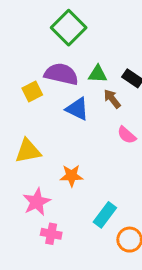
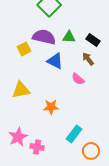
brown arrow: (112, 99) -> (88, 59), moved
pink semicircle: (127, 135) -> (78, 79), moved
pink star: (37, 202) -> (18, 137), moved

